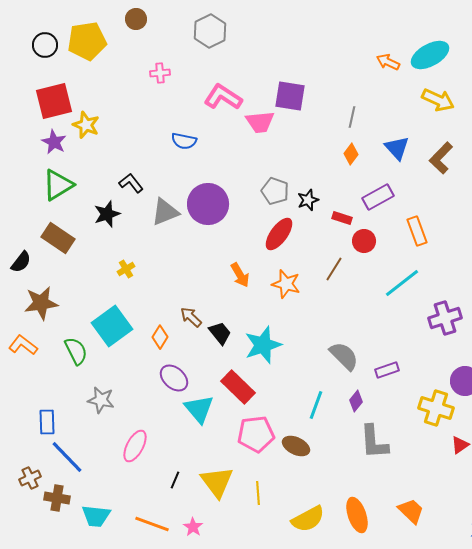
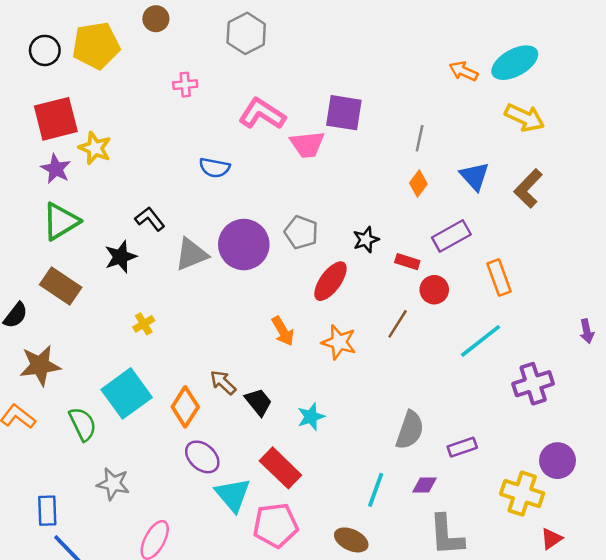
gray pentagon: (275, 191) -> (301, 232), moved
orange diamond: (160, 337) -> (185, 407), size x1.4
cyan star: (263, 345) -> (311, 417), size x0.6
gray semicircle: (344, 356) -> (410, 430), turned 64
purple diamond: (356, 401) -> (424, 485), turned 50
pink pentagon: (256, 434) -> (276, 525), moved

